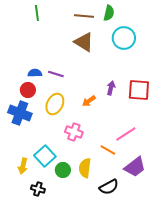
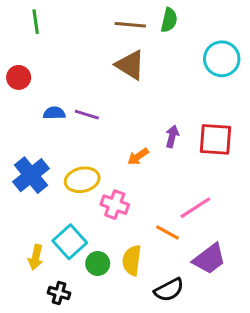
green line: (37, 13) -> (36, 22), moved
cyan circle: (124, 38) -> (222, 59), moved
red circle: (28, 90) -> (19, 77), moved
yellow ellipse: (55, 104) -> (82, 180), moved, turned 50
blue cross: (20, 113) -> (31, 175), turned 30

